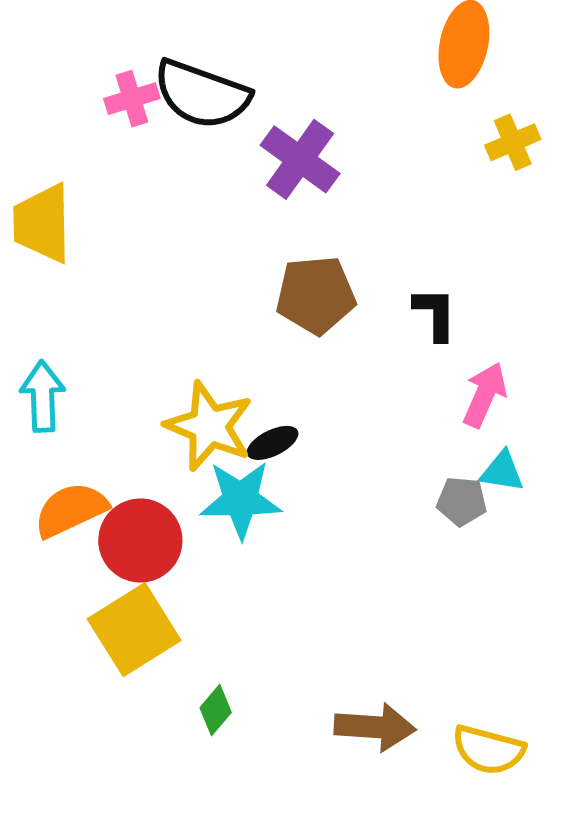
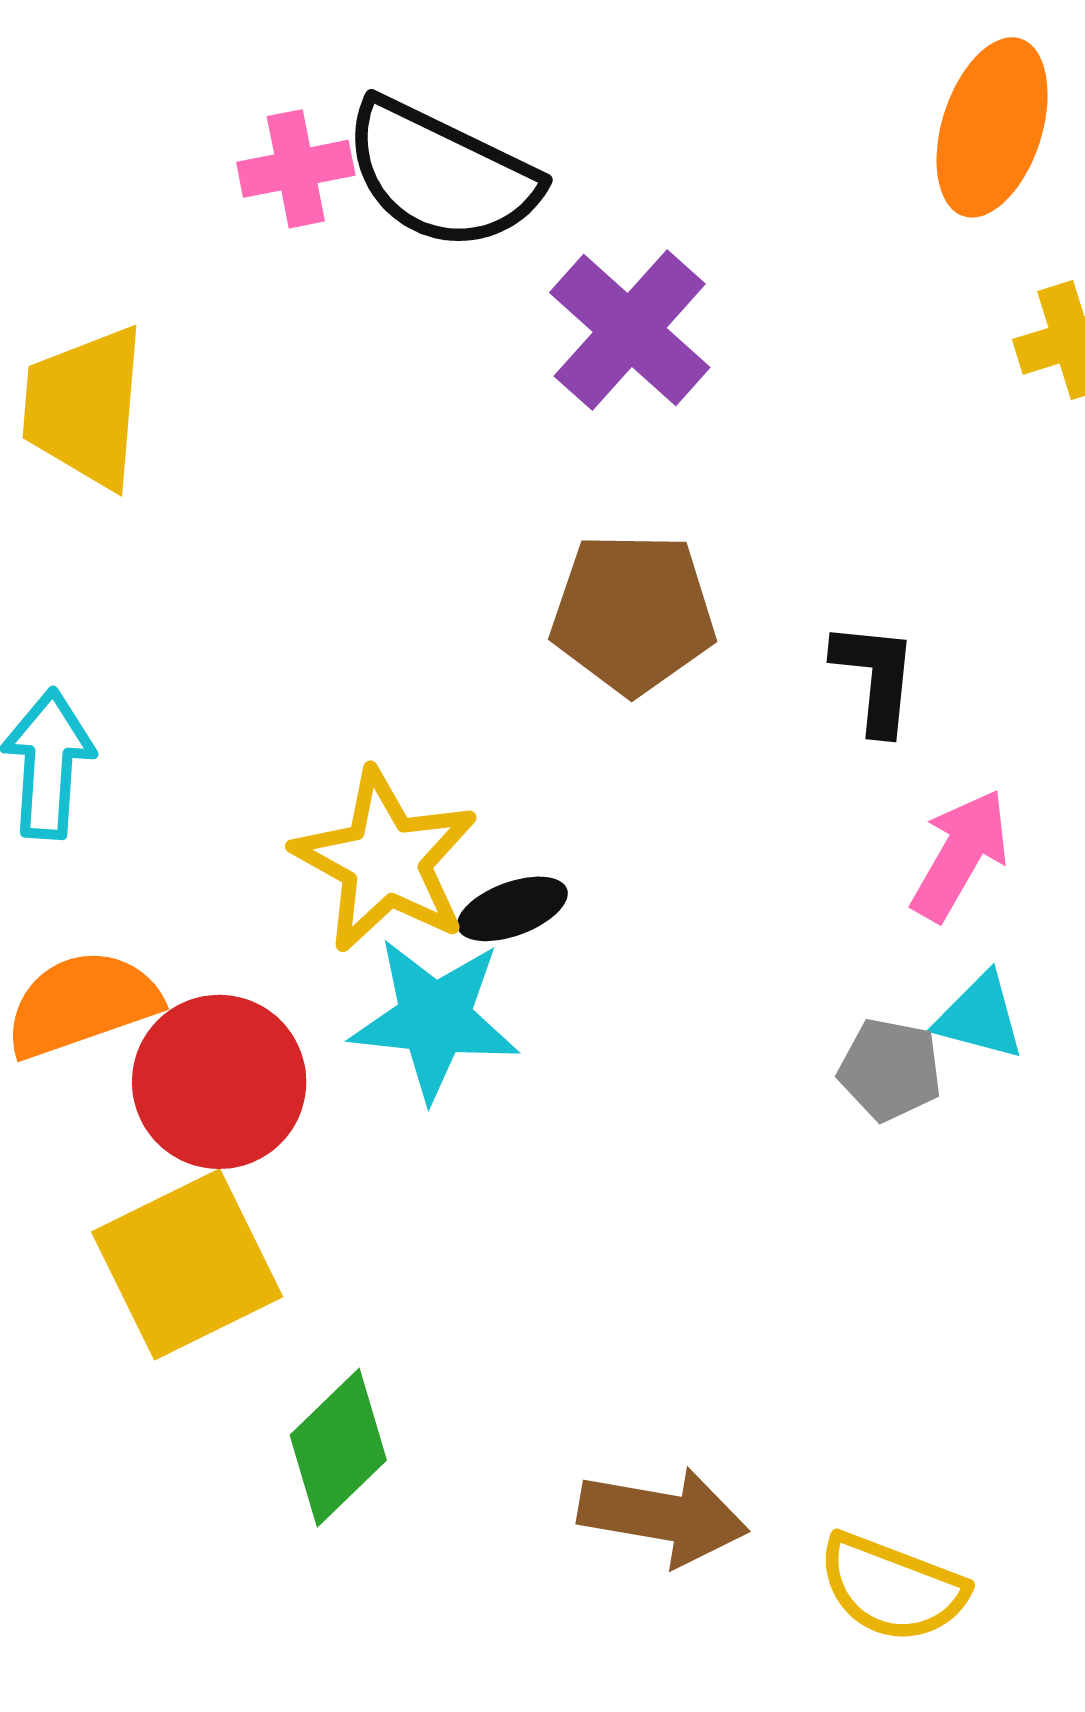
green diamond: (216, 710) -> (338, 1448), size x1.5

